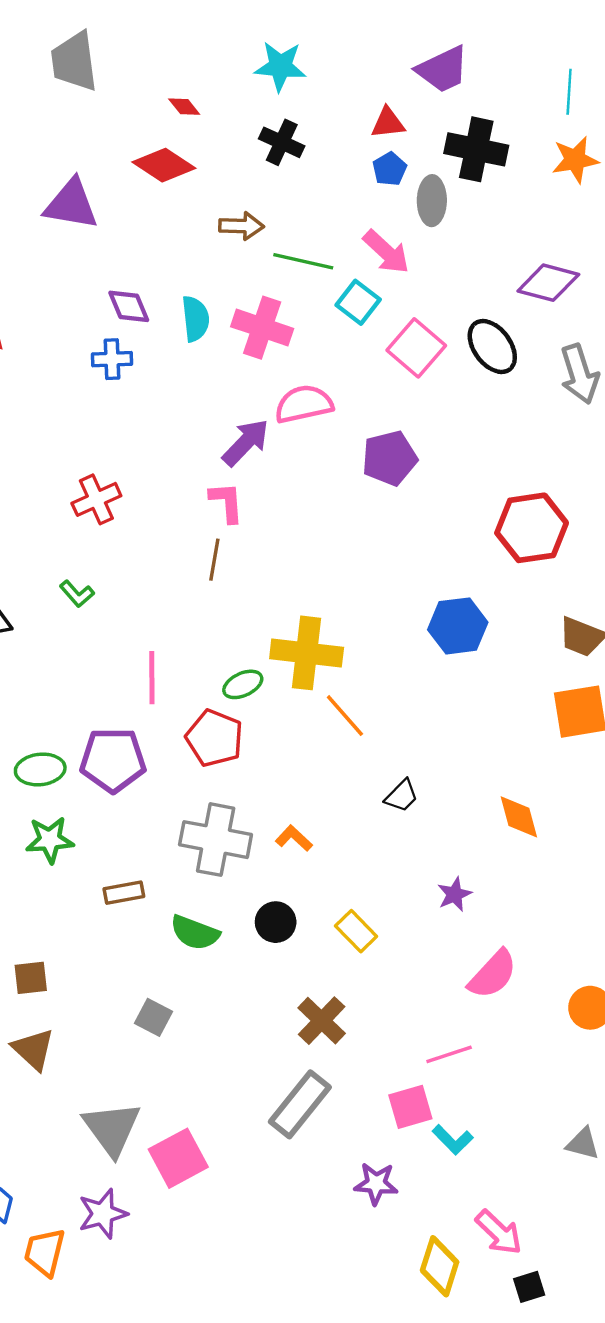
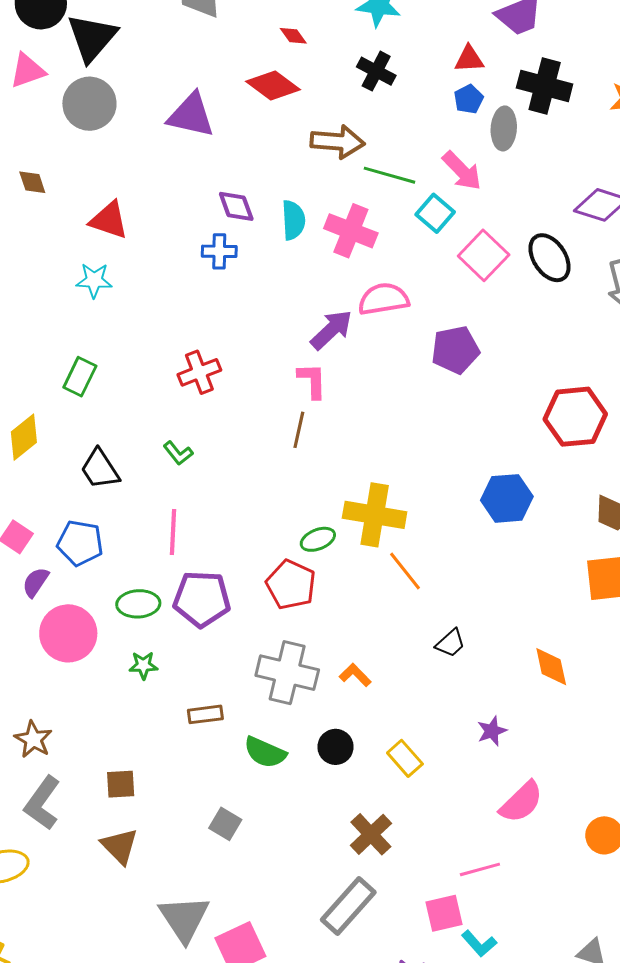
brown arrow: (241, 226) -> (338, 142), size x1.4
pink line: (152, 678) -> (173, 532), moved
green star: (50, 840) -> (143, 665), size x0.7

